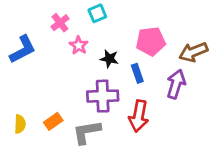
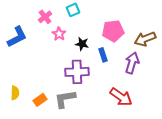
red arrow: (139, 116) -> (121, 97), moved, turned -65
orange rectangle: (53, 121) -> (40, 100), moved

